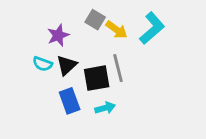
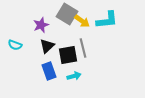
gray square: (95, 20) -> (67, 14), size x1.5
cyan L-shape: (152, 28) -> (107, 20), turned 35
cyan semicircle: (43, 64) -> (15, 45), moved

